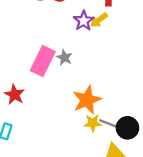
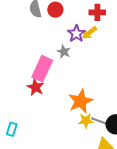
gray star: (64, 58) -> (64, 52), moved
red star: (15, 95) -> (36, 87), moved

